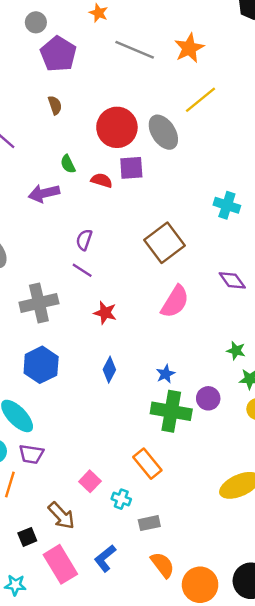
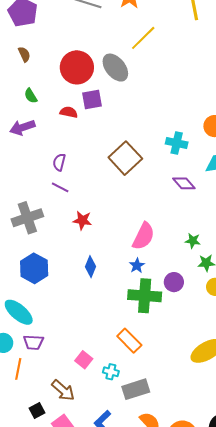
green semicircle: (68, 164) -> (31, 96), moved
cyan cross: (227, 205) -> (177, 143), moved
pink semicircle: (175, 302) -> (144, 236), moved
gray rectangle: (149, 523) -> (136, 389), size x1.5

